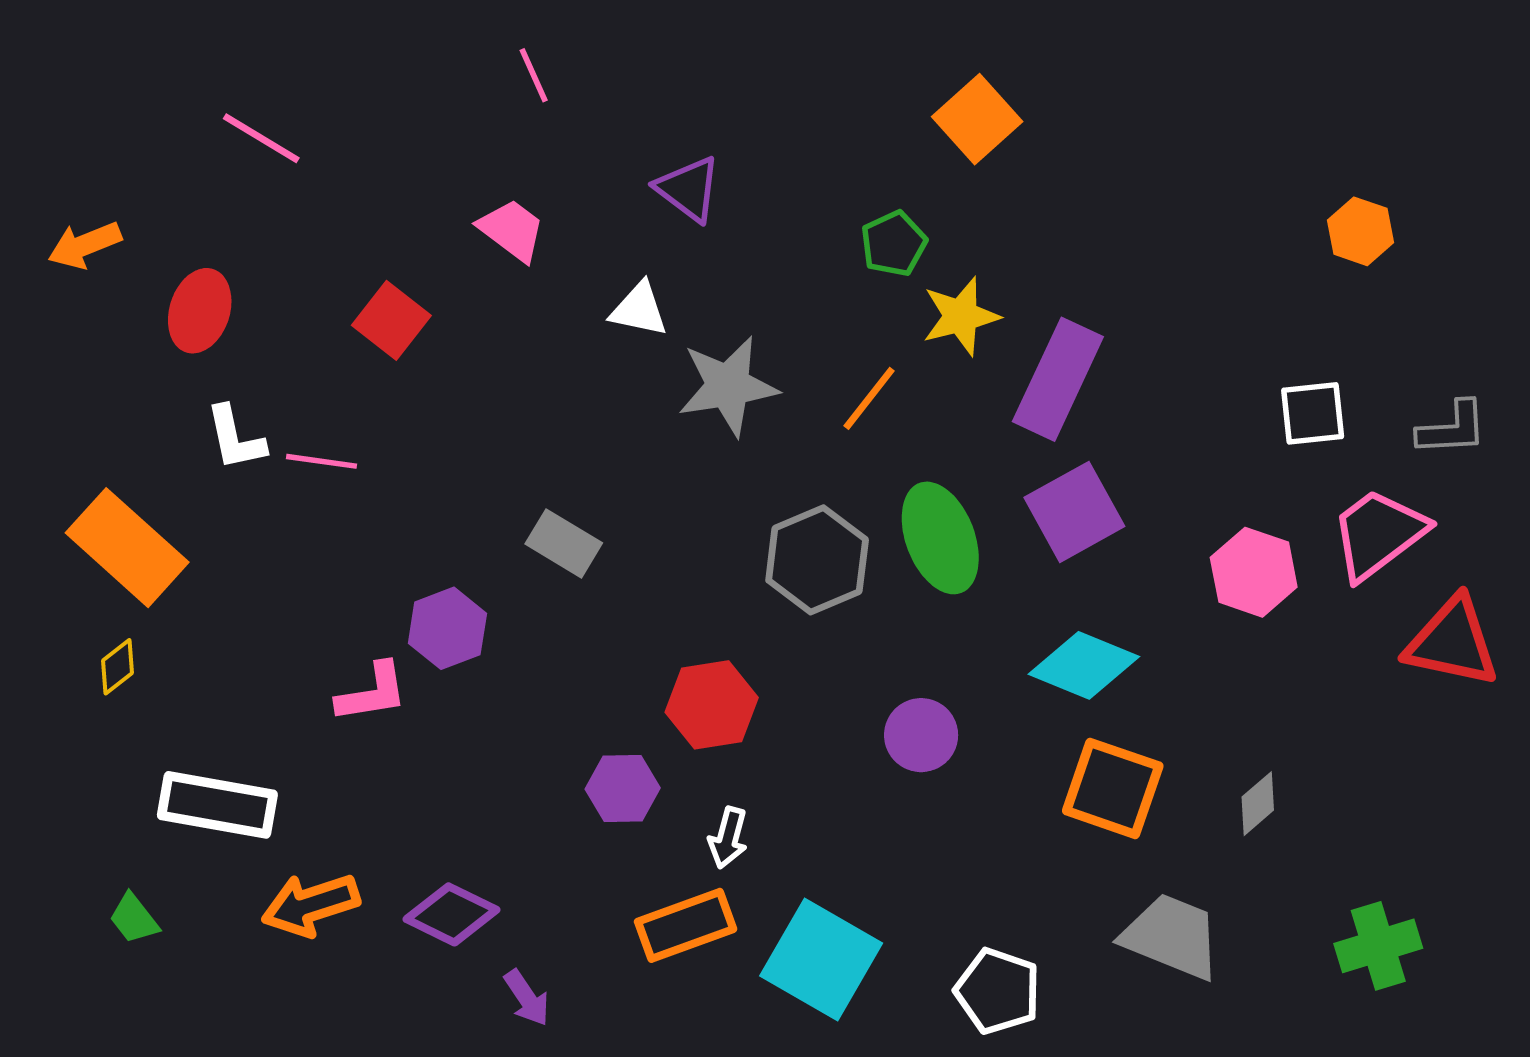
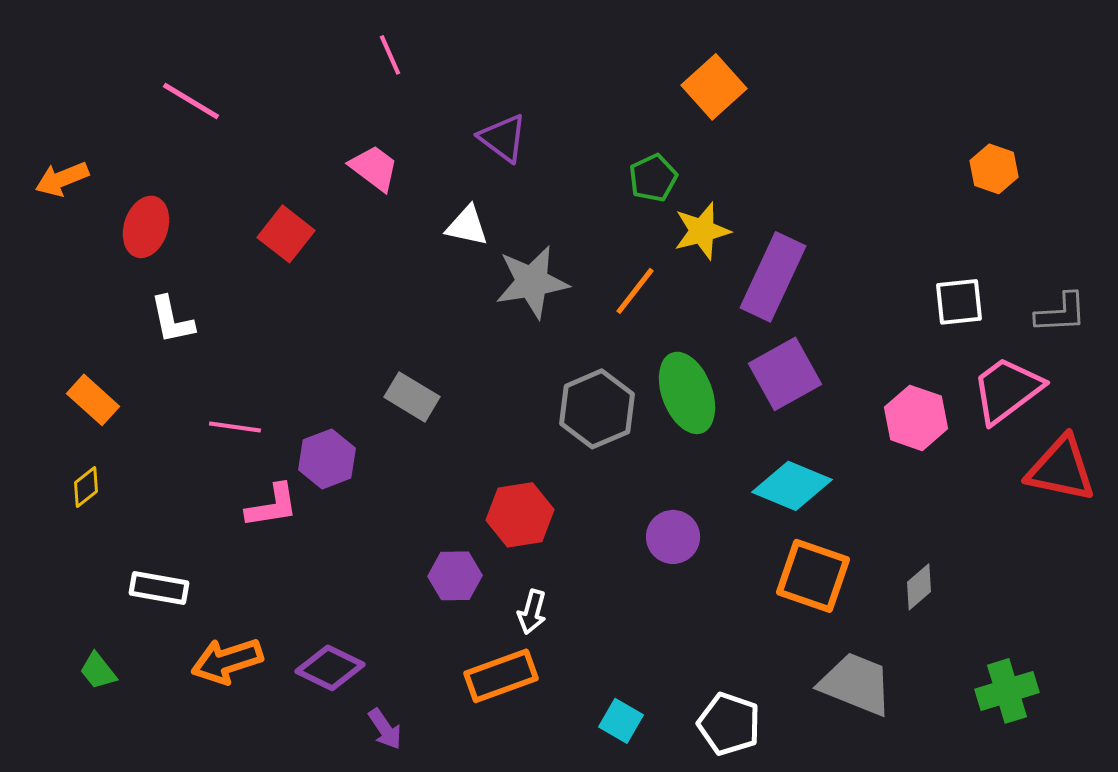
pink line: (321, 461) -> (235, 427), moved
orange rectangle: (127, 548) -> (93, 400), size x0.6
white rectangle: (217, 805) -> (159, 588), size x0.7
cyan square: (821, 960) -> (621, 721), moved, size x0.5

